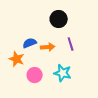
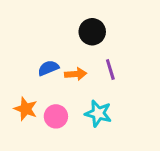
orange star: (17, 59) -> (26, 109), moved

